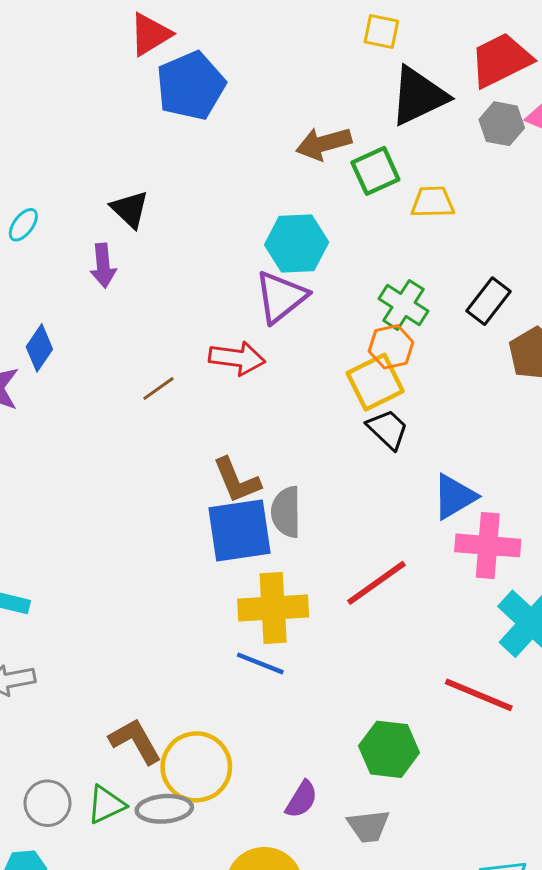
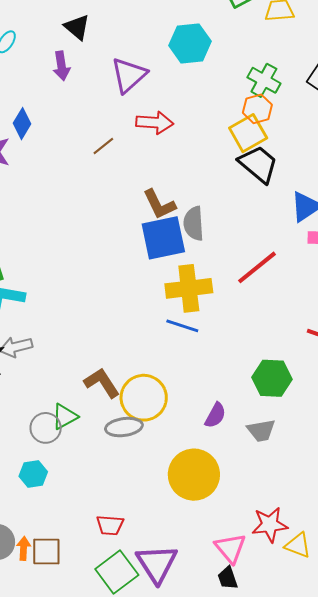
purple triangle: (281, 297) -> (129, 75), moved
black trapezoid: (388, 429) -> (258, 164), size x1.4
green triangle: (106, 805) -> (65, 417), moved

